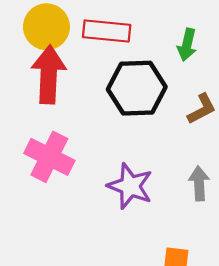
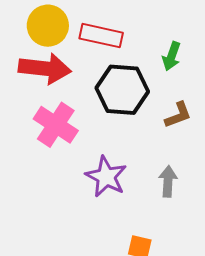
red arrow: (49, 75) -> (45, 69), turned 87
pink cross: (49, 157) -> (56, 125), moved

